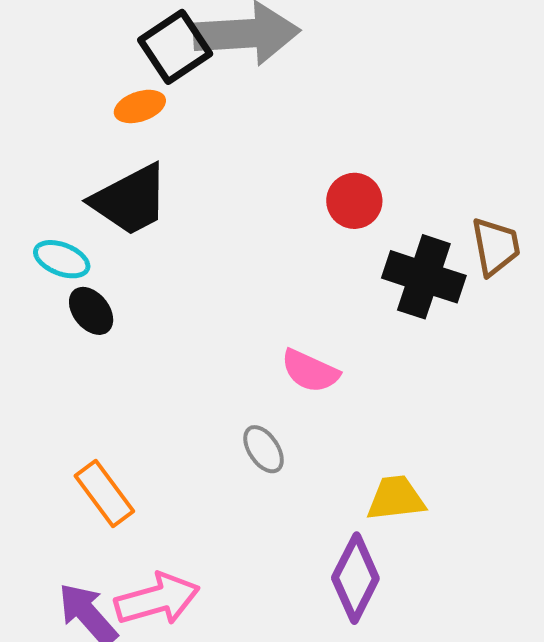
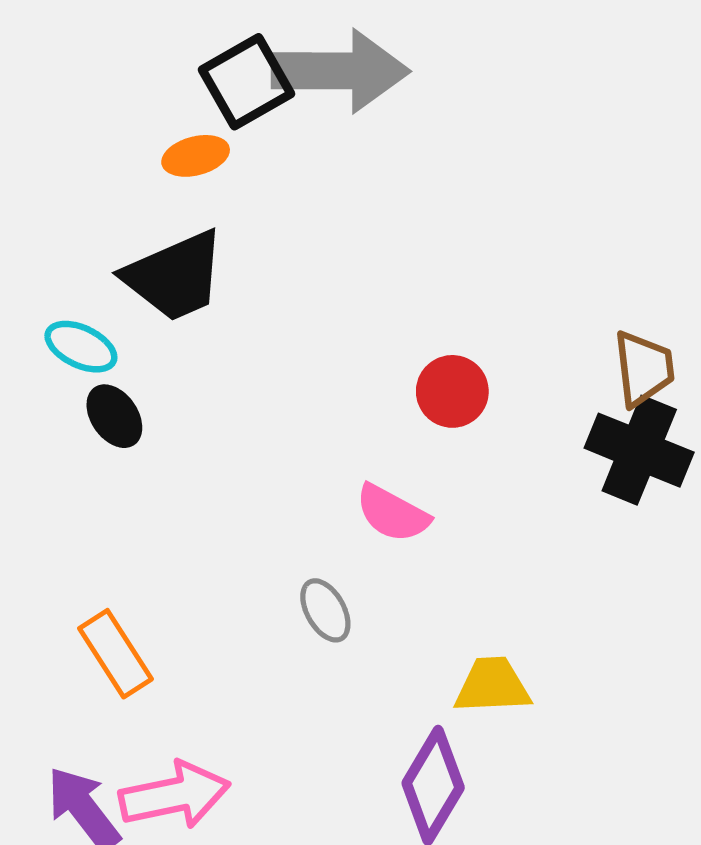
red circle: (354, 201) -> (452, 391), moved
black cross: (424, 277) -> (639, 450), moved

